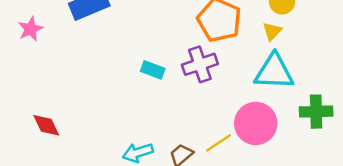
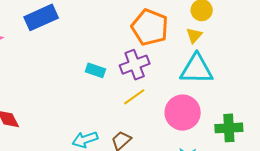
green cross: (316, 112) -> (229, 128), moved
yellow line: (218, 143) -> (134, 97), moved

